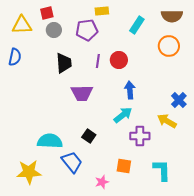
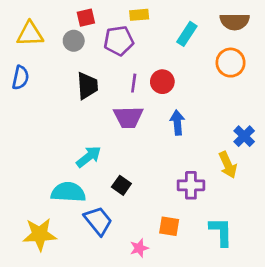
red square: (47, 13) -> (86, 18), moved
purple trapezoid: (82, 93) -> (128, 117), moved
cyan arrow: (123, 115) -> (89, 157), moved
yellow arrow: (167, 121) -> (228, 165), turned -144

